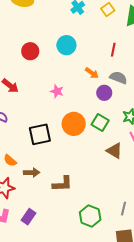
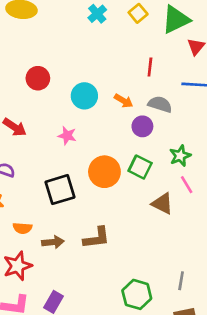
cyan circle: (66, 45) -> (84, 96), moved
pink star: (57, 91) -> (67, 136), moved
orange semicircle: (10, 160) -> (22, 228), turned -32
brown L-shape: (62, 184) -> (97, 238), moved

